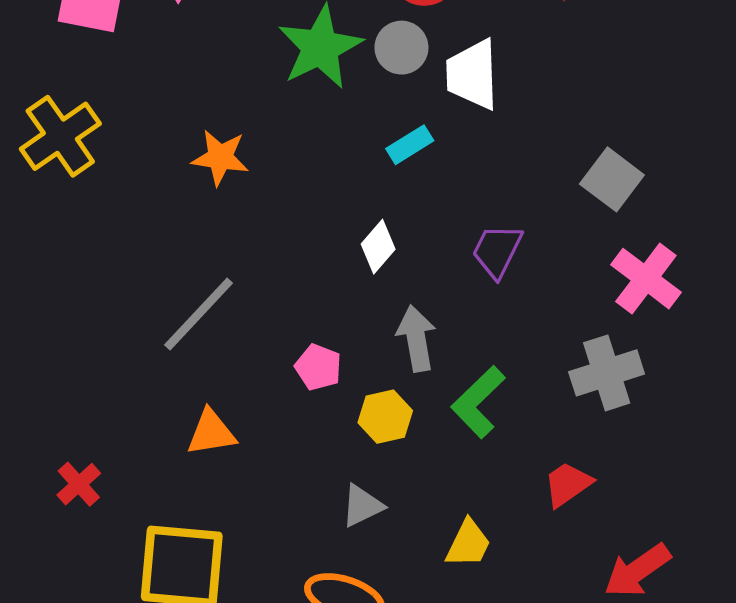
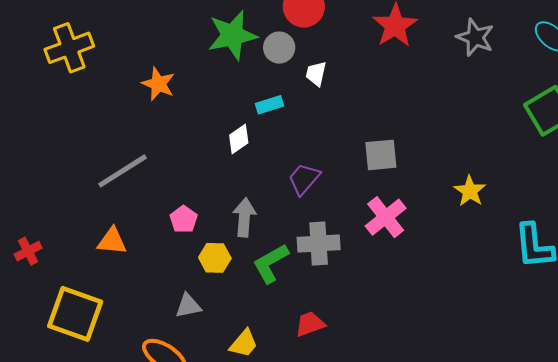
white trapezoid: (472, 75) -> (316, 74), size x0.6
gray square: (612, 179) -> (381, 155), turned 33
white diamond: (378, 247) -> (239, 139), moved
gray cross: (607, 373) -> (319, 243), moved

